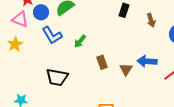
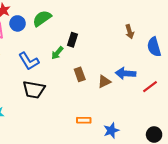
black rectangle: (124, 10) -> (73, 40), moved
blue L-shape: (52, 35) -> (29, 61), moved
brown triangle: (126, 69) -> (104, 82), turned 32

